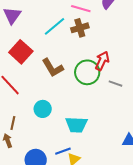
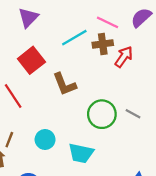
red arrow: (102, 61) -> (124, 57), moved
green circle: (87, 72) -> (102, 114), moved
cyan circle: (43, 109) -> (45, 139), moved

